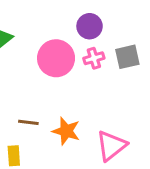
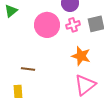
orange star: (66, 131) -> (81, 56), moved

